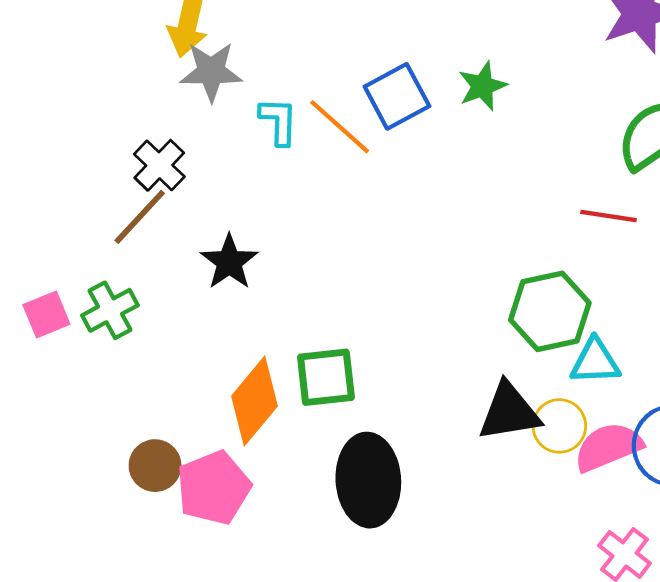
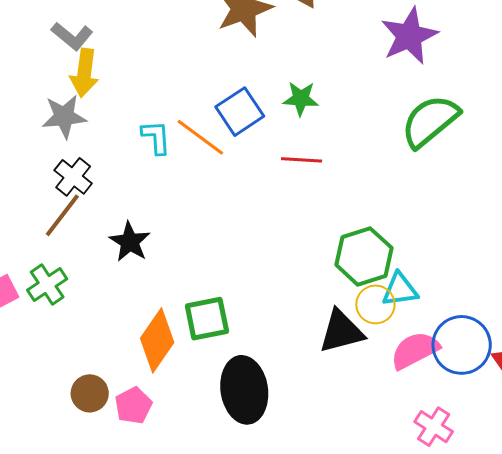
gray star: (211, 71) -> (64, 116), moved
green star: (482, 86) -> (301, 99), turned 30
red line: (609, 216) -> (302, 160), moved
yellow circle: (559, 426) -> (375, 304), moved
pink pentagon: (214, 488) -> (133, 406), size x0.7

